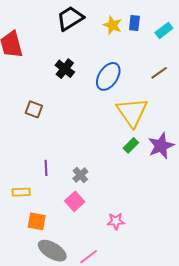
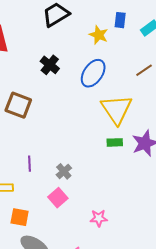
yellow star: (113, 25) -> (99, 35), moved
brown square: (34, 109) -> (18, 105), size x1.5
green rectangle: (131, 145) -> (115, 142), turned 42

